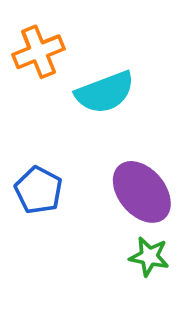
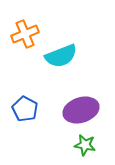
purple ellipse: (142, 192) -> (81, 110), turned -68

